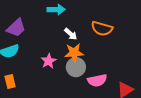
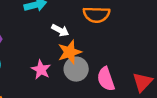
pink semicircle: (97, 80) -> (106, 79), turned 96

